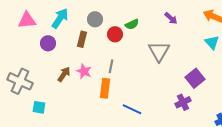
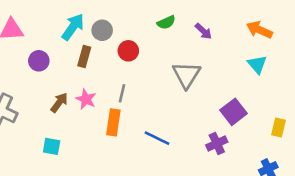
cyan arrow: (60, 18) -> (73, 27), moved
green semicircle: (132, 24) -> (166, 22), moved
cyan square: (39, 107) -> (52, 146), moved
blue line: (132, 109) -> (157, 138), moved

